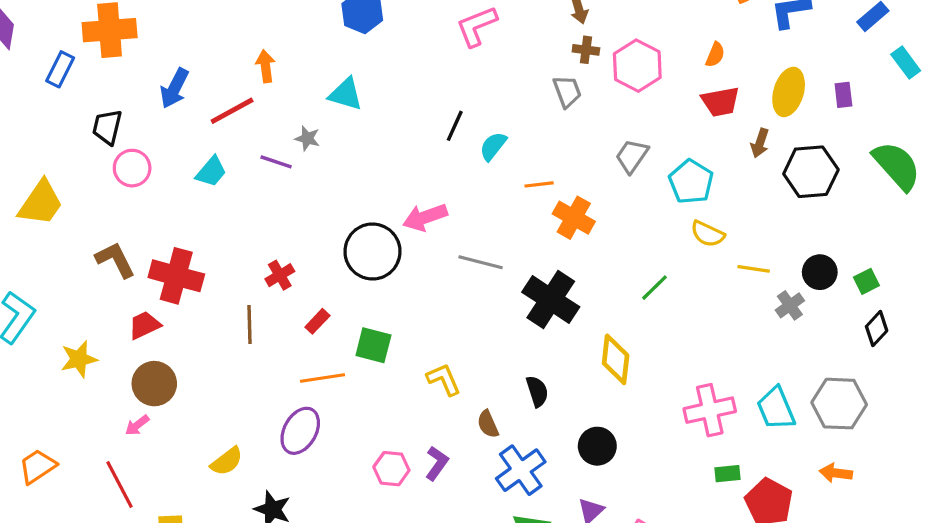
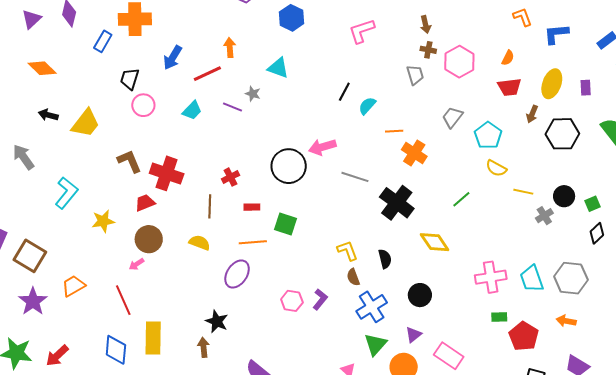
red rectangle: (317, 321) -> (252, 207), turned 42
yellow diamond: (616, 359) -> (435, 242), turned -44
yellow L-shape: (444, 379) -> (347, 251), moved
yellow semicircle: (227, 461) -> (200, 243), moved, turned -125

